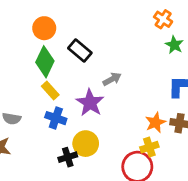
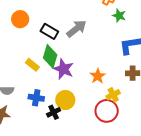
green diamond: (45, 62) -> (50, 56), moved
gray arrow: (112, 79) -> (76, 29), moved, size x1.5
blue cross: (56, 118) -> (36, 98), moved
orange star: (155, 122) -> (98, 76), moved

